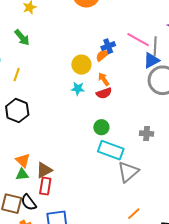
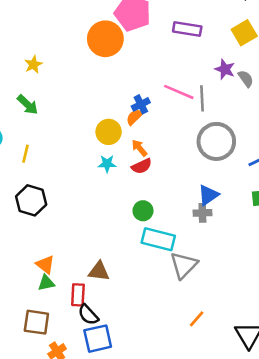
blue triangle: (151, 60) -> (208, 195), moved
brown triangle: (44, 170) -> (99, 271), moved, turned 42
black semicircle: (29, 202) -> (88, 315), moved

